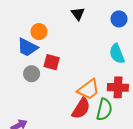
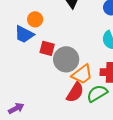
gray circle: (32, 74) -> (66, 59), moved, size x1.6
green semicircle: (104, 110) -> (97, 93), turned -135

